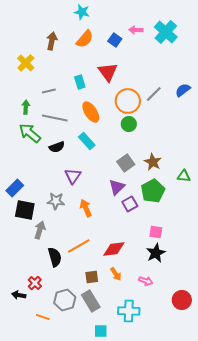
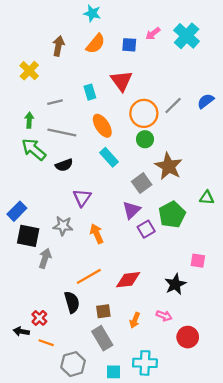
pink arrow: (136, 30) -> (153, 34), turned -40
blue square: (115, 40) -> (129, 45), turned -32
cyan rectangle: (87, 141) -> (109, 157), moved
brown star: (153, 162) -> (169, 166), moved, size x1.4
pink square: (156, 232) -> (198, 261), moved
black semicircle: (55, 257) -> (72, 302), moved
orange arrow: (116, 274) -> (135, 320), moved, turned 56
gray hexagon: (65, 300) -> (73, 364), moved
red circle: (182, 300) -> (188, 337), moved
cyan cross: (129, 311) -> (145, 363), moved
orange line: (43, 317) -> (46, 343), moved

